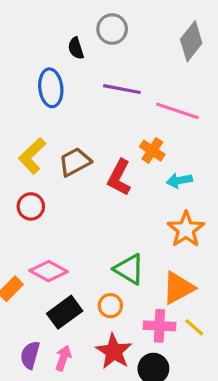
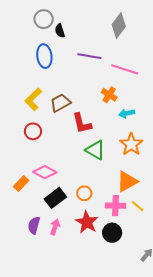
gray circle: (112, 29) -> (44, 19), moved
gray diamond: (191, 41) -> (119, 26), moved
red L-shape: (119, 178) -> (82, 123), moved, turned -40
green triangle: (129, 269) -> (95, 150), moved

